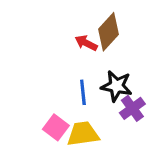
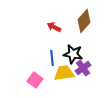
brown diamond: (108, 32) -> (84, 21), moved
yellow trapezoid: (83, 134) -> (64, 73), moved

